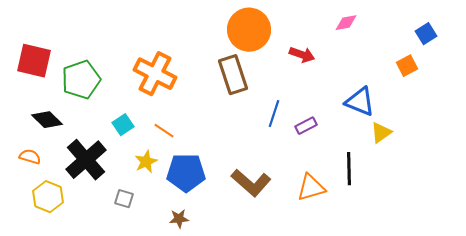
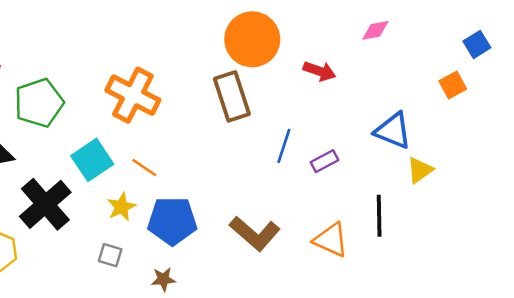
cyan square: (123, 125) -> (92, 160), size x1.5
orange triangle: (311, 188) -> (331, 240), turned 40
gray square: (124, 199) -> (110, 255), moved

